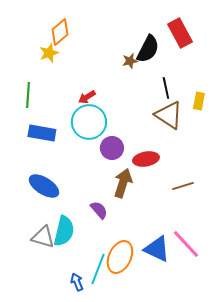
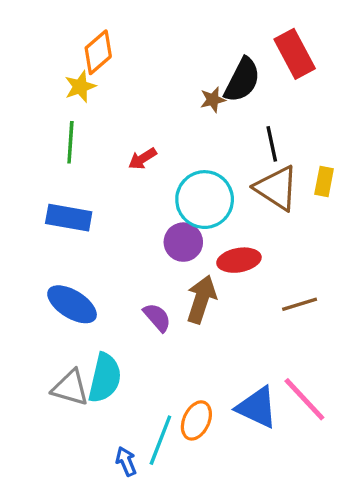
green line: (28, 95) -> (70, 142), moved
yellow rectangle: (199, 101) -> (324, 182), moved
cyan circle: (89, 122) -> (205, 200), moved
purple semicircle: (99, 210) -> (157, 317), moved
orange ellipse: (120, 257) -> (196, 420), size x0.7

